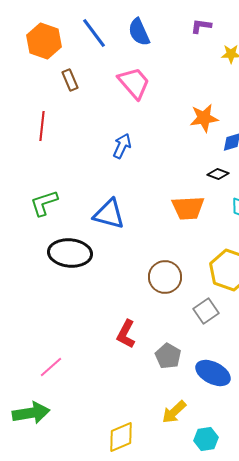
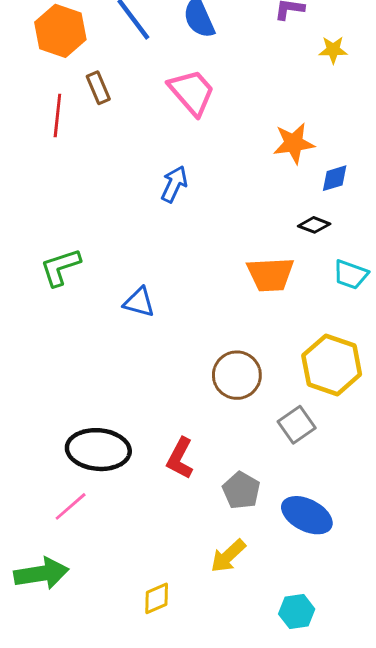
red line: (42, 126) -> (57, 115), moved
blue triangle: (109, 214) -> (139, 302), moved, size x0.7
black ellipse: (70, 253) -> (98, 450), moved
yellow arrow: (174, 412) -> (228, 556), moved
yellow diamond: (121, 437) -> (157, 598), moved, size x0.7

